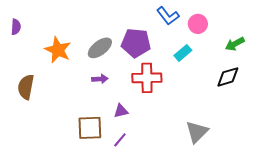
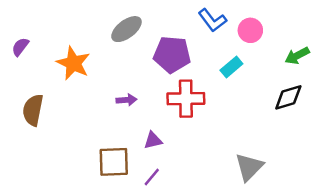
purple semicircle: (16, 27) -> (20, 47), moved, turned -147
gray ellipse: (100, 48) -> (126, 29), moved

